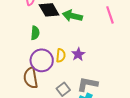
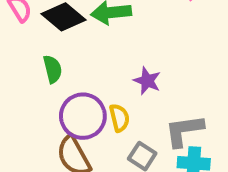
yellow semicircle: (61, 55) -> (119, 118), moved

